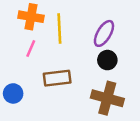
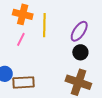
brown rectangle: (57, 78) -> (23, 82), moved

